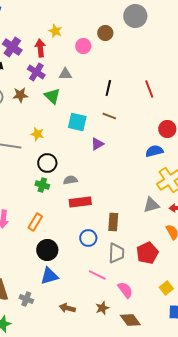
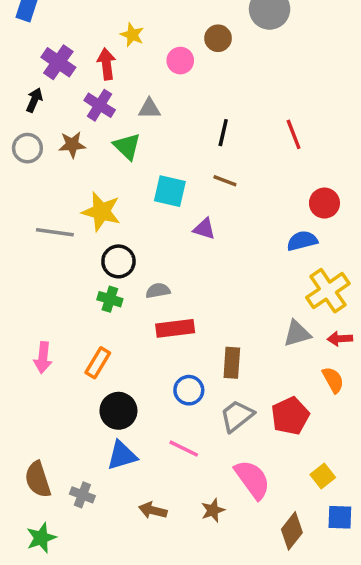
yellow star: (37, 134) -> (101, 212), size x1.6
purple triangle: (97, 144) -> (204, 229), turned 48
gray trapezoid: (116, 253) -> (237, 416), turned -130
pink line: (97, 275) -> (184, 449), moved
pink semicircle: (125, 290) -> (252, 479), size x1.4
brown diamond: (130, 320) -> (292, 531), moved, turned 75

